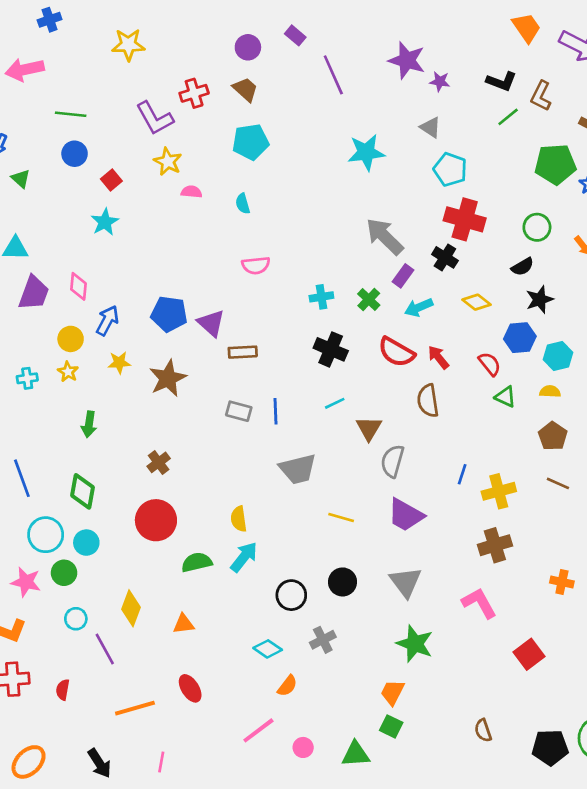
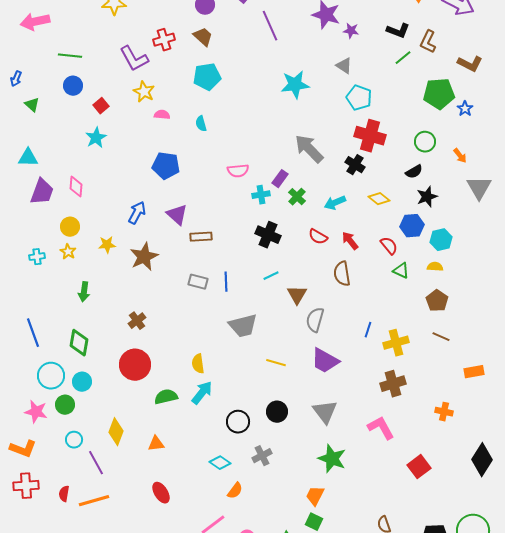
pink semicircle: (256, 265) -> (238, 171), moved
purple rectangle: (403, 276) -> (280, 179), moved
blue pentagon: (169, 314) -> (166, 166), moved
blue arrow: (107, 321) -> (137, 213), moved
red semicircle: (396, 352) -> (318, 237), size x0.7
orange line: (135, 708) -> (94, 501), moved

